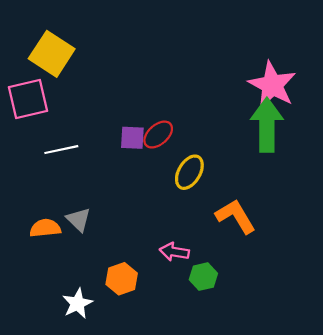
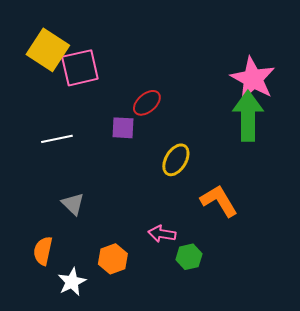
pink square: (28, 99) -> (80, 68), moved
red ellipse: (158, 135) -> (147, 103), moved
orange semicircle: (45, 228) -> (43, 251), moved, turned -72

